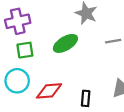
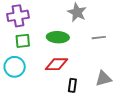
green ellipse: (65, 43) -> (58, 37), turned 30
red diamond: (49, 91) -> (57, 64), moved

